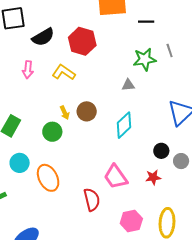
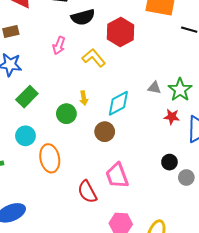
green star: (145, 59) -> (180, 90), moved, turned 30
brown circle: (87, 111) -> (105, 132), moved
cyan diamond: (124, 125) -> (118, 103), moved
red star: (153, 177) -> (172, 117), moved
red semicircle: (92, 200) -> (87, 192), turned 150

